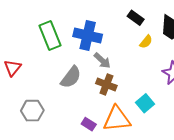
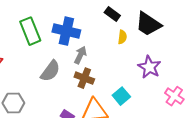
yellow semicircle: (146, 42) -> (122, 37), turned -32
gray arrow: (102, 60) -> (80, 55), turned -108

